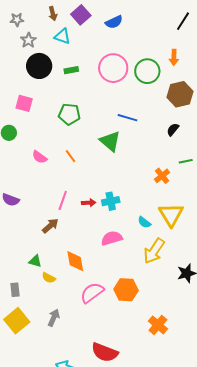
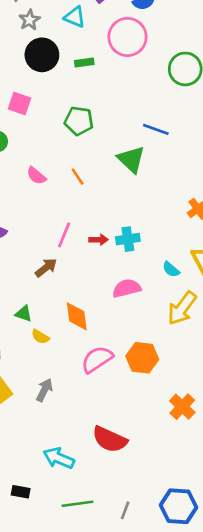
pink circle: (113, 68) -> (127, 37), moved

